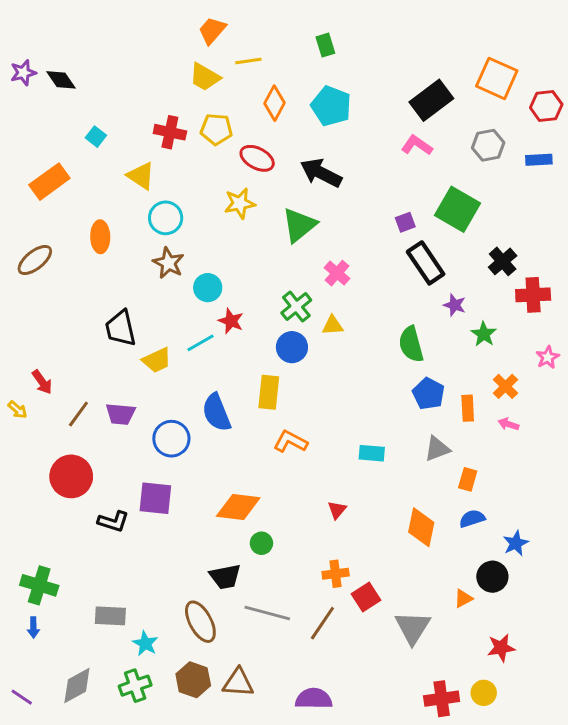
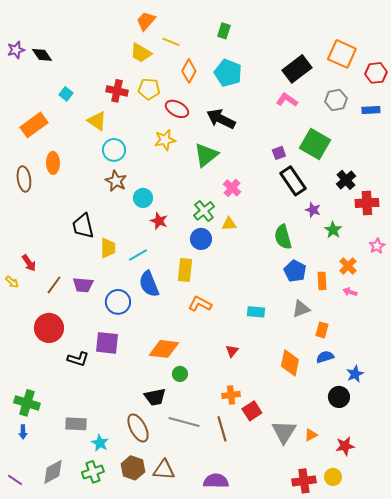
green rectangle: (325, 45) -> (224, 31), turned 35
yellow line: (248, 61) -> (171, 42), turned 30
orange ellipse: (100, 237) -> (53, 163), moved
brown ellipse: (35, 260) -> (24, 179), turned -60
cyan line: (200, 343) -> (138, 255), moved
yellow trapezoid: (157, 360) -> (108, 248), turned -65
orange triangle: (463, 598) -> (311, 435), moved
brown line: (322, 623) -> (222, 429), turned -50

